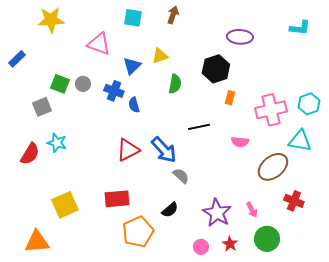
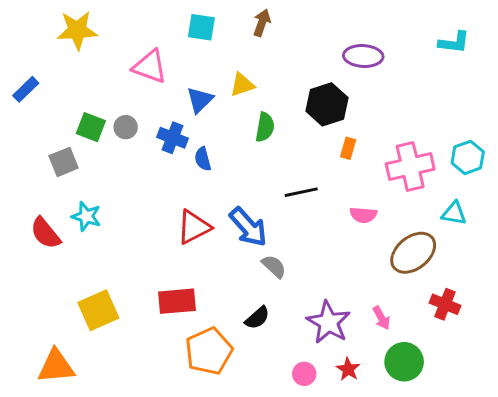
cyan triangle: (300, 141) -> (454, 213), size x0.7
red semicircle: (30, 154) -> (45, 233), turned 110

